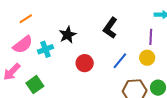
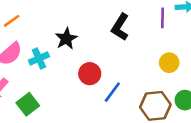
purple line: (151, 37) -> (163, 18), moved
blue line: (120, 61) -> (112, 92), moved

